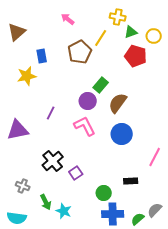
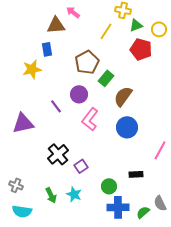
brown triangle: (17, 32) -> (56, 25), moved, turned 36
brown pentagon: (80, 52) -> (87, 62), moved
purple circle: (88, 101) -> (79, 94), moved
purple line: (51, 113) -> (56, 106), turned -64
pink L-shape: (85, 126) -> (90, 119), turned -115
gray cross: (23, 186) -> (16, 185), moved
gray semicircle: (155, 210) -> (160, 203), turned -70
cyan star: (64, 211) -> (74, 194), moved

